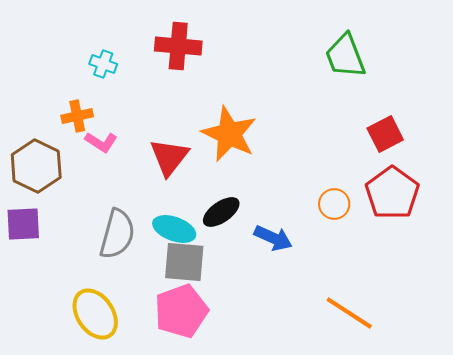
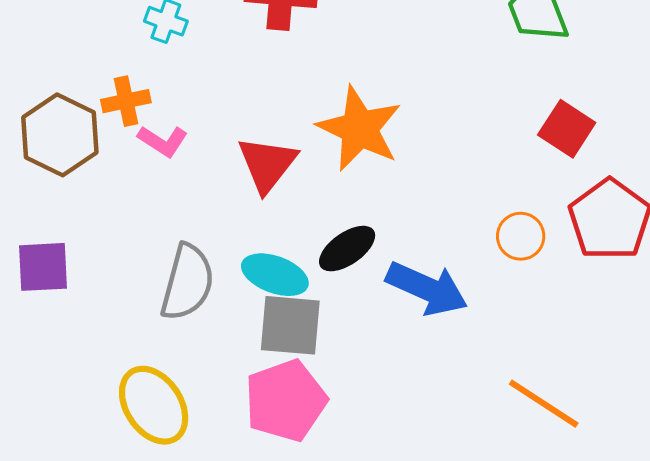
red square: (385, 134) -> (567, 129), moved, turned -30
brown hexagon: (36, 166) -> (60, 135), moved
blue arrow: (273, 238) -> (427, 288), size x1.4

